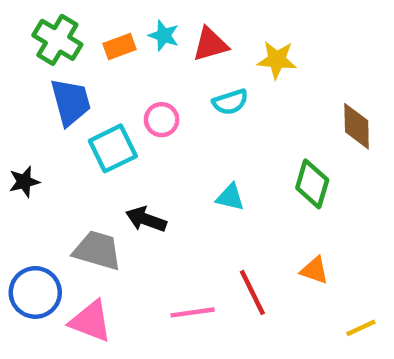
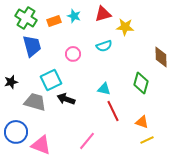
red triangle: (210, 44) -> (103, 14), moved
cyan square: (113, 148) -> (51, 80), moved
gray trapezoid: (97, 250) -> (35, 102), moved
red line: (252, 292) -> (113, 111), moved
pink line: (193, 312) -> (87, 141), turned -42
yellow line: (361, 328) -> (147, 140), moved

